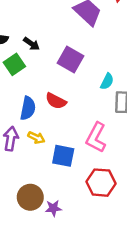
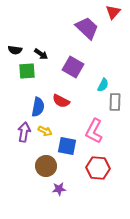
green square: (14, 64) -> (27, 71), turned 30
brown circle: (30, 197) -> (46, 166), moved

